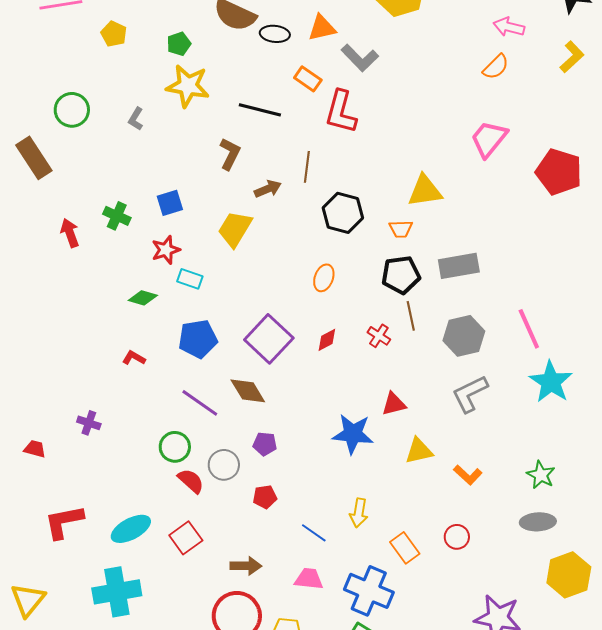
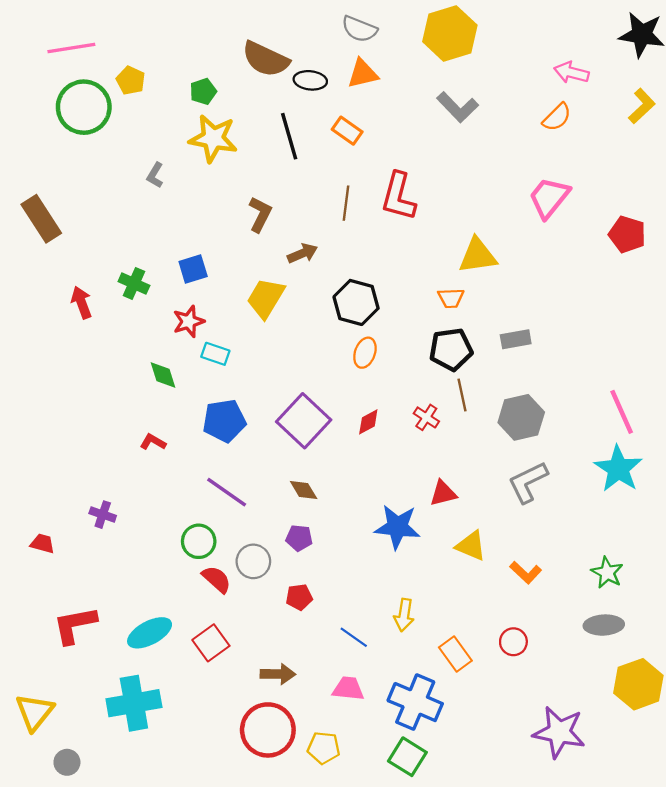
gray L-shape: (360, 58) -> (458, 107), moved
green circle: (72, 110) -> (84, 107), moved, size x1.4
black line: (260, 110) -> (289, 136), moved, turned 60
red L-shape: (341, 112) -> (398, 196), moved
brown line: (307, 167) -> (346, 203), moved
red pentagon: (559, 172) -> (627, 234), size x0.7
black hexagon: (343, 213) -> (356, 302), moved
gray rectangle: (459, 266) -> (516, 339), size x0.7
green diamond: (143, 298) -> (163, 375), turned 56
pink line: (529, 329) -> (622, 412), moved
brown diamond: (248, 391) -> (304, 490), moved, size x0.7
yellow triangle: (419, 451) -> (471, 546), turned 36

